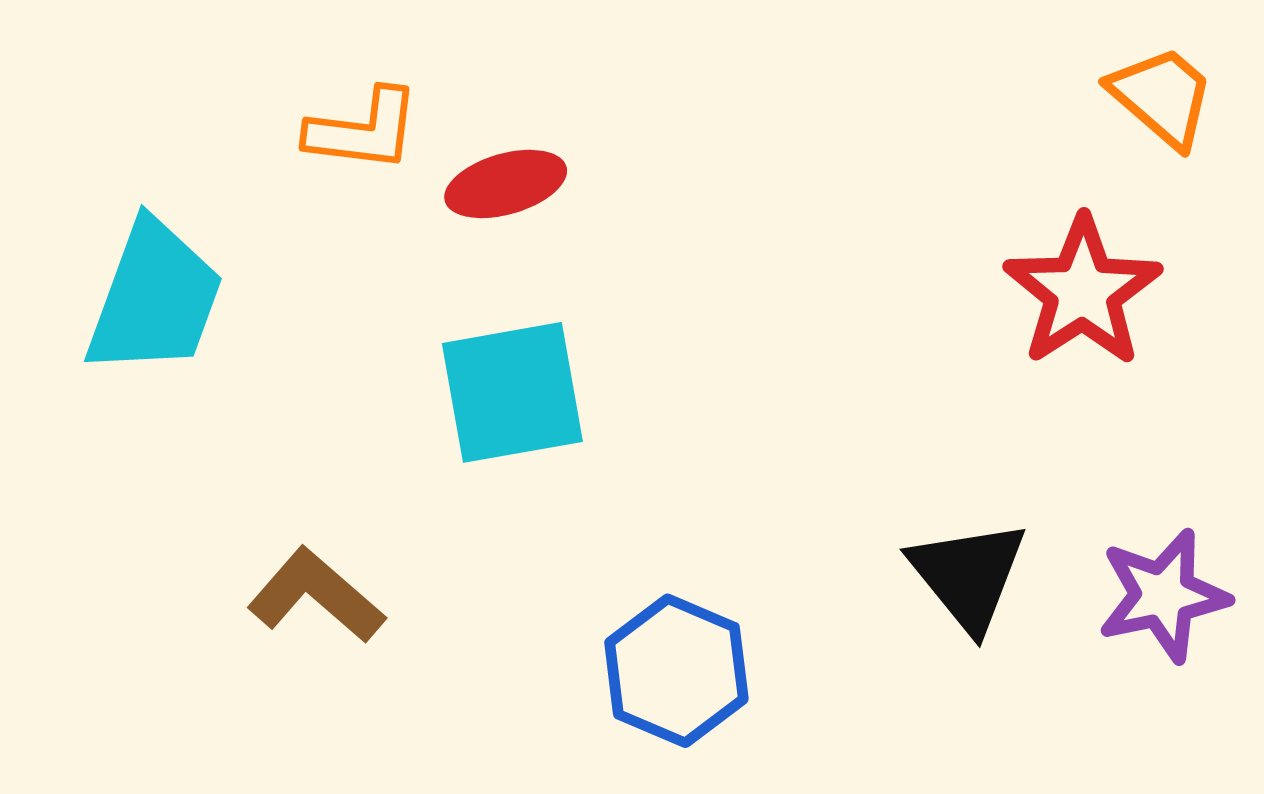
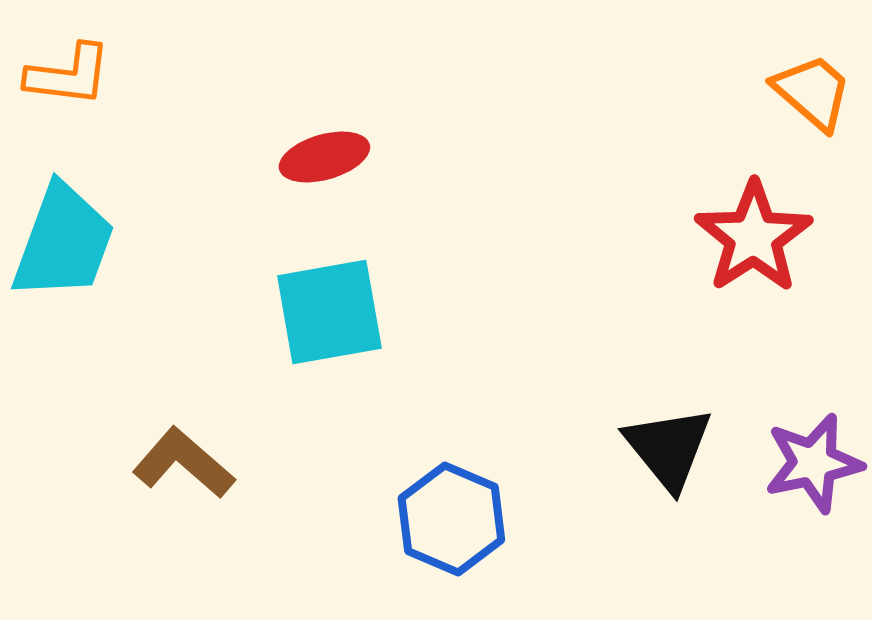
orange L-shape: (363, 130) -> (68, 75), moved

